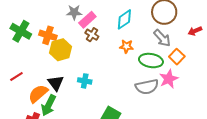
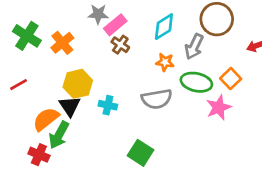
orange cross: (48, 35) -> (62, 43), turned 30
gray arrow: (162, 38) -> (194, 47), moved, turned 66
yellow hexagon: (61, 50) -> (78, 84), moved
red line: (16, 76) -> (19, 85), moved
gray semicircle: (147, 87) -> (157, 99), moved

